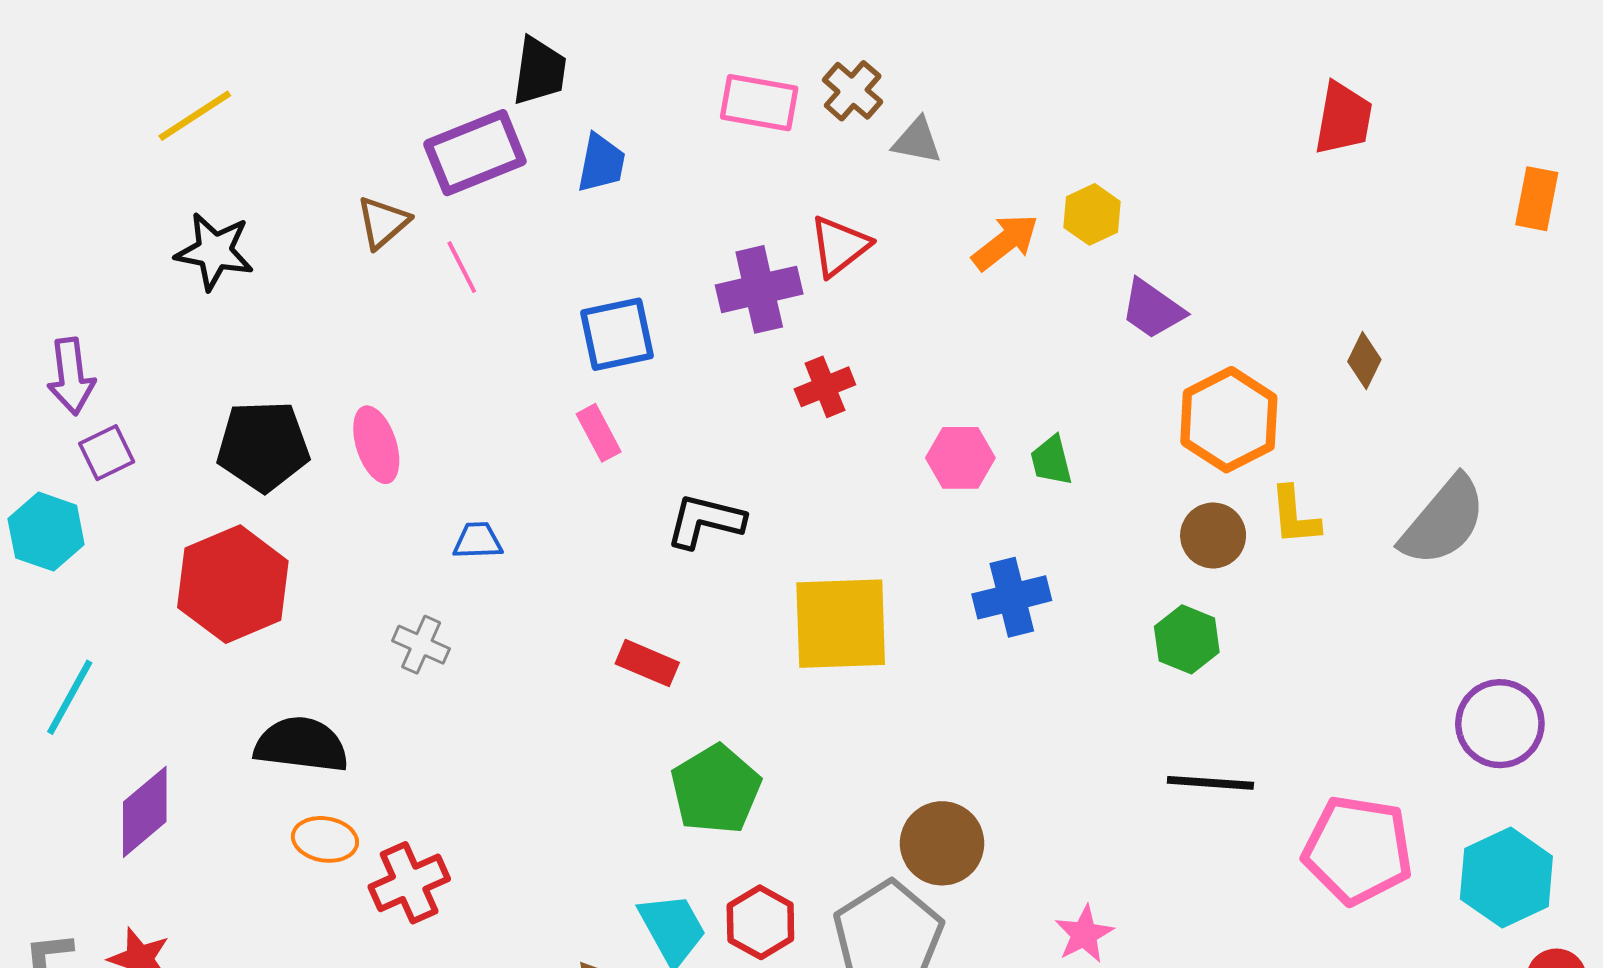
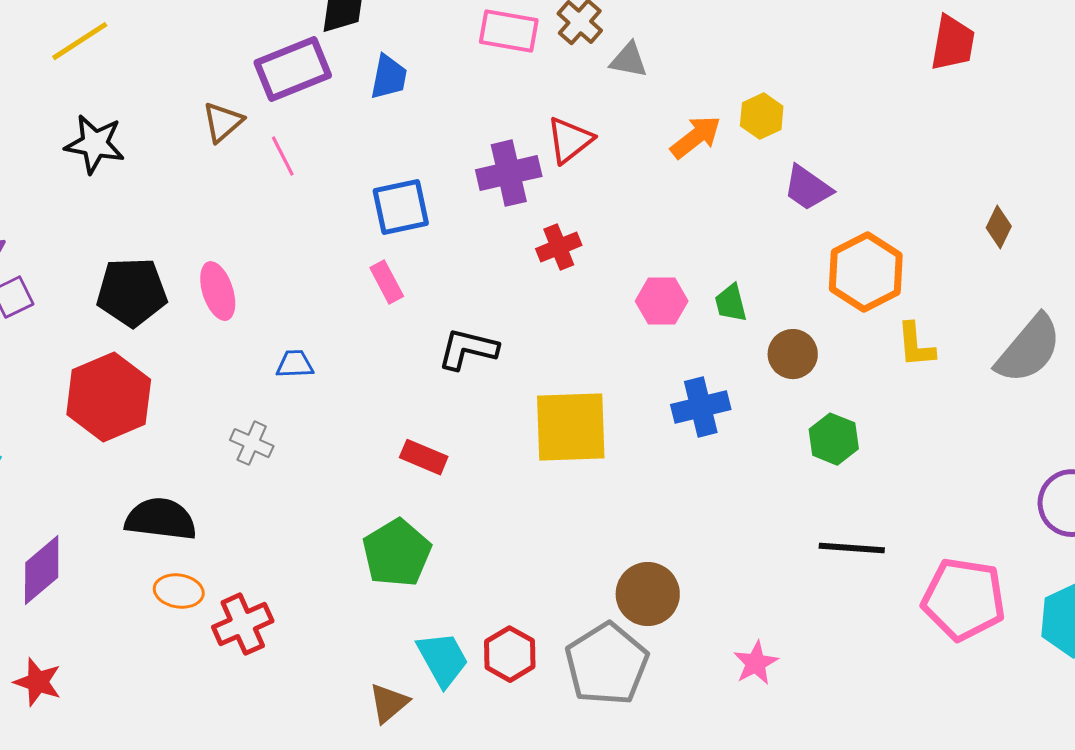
brown diamond: (1364, 360) -> (999, 227), moved
brown circle: (1213, 535) -> (793, 354), moved
green pentagon: (716, 789) -> (397, 553), moved

